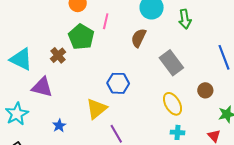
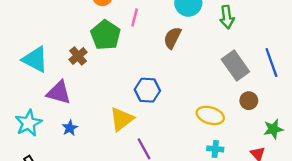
gray rectangle: (171, 63) -> (235, 65), moved
yellow ellipse: (173, 104) -> (210, 115), turned -45
blue star: (59, 126) -> (70, 128), moved

